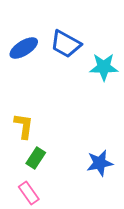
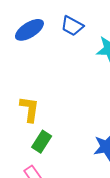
blue trapezoid: (66, 44) -> (72, 26), size x0.7

